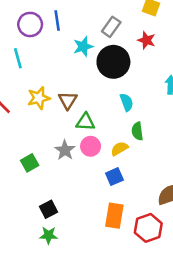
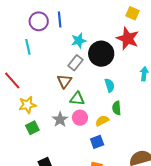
gray rectangle: (111, 27) -> (76, 63), moved
red star: (146, 40) -> (128, 38), size x1.6
yellow star: (39, 98) -> (27, 105), moved

